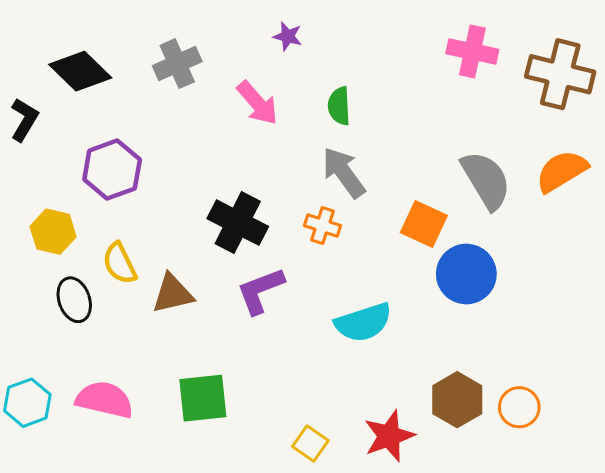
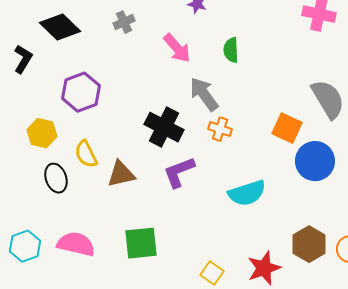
gray cross: (177, 64) -> (124, 22), size x0.7
gray arrow: (344, 173) -> (204, 94), moved

